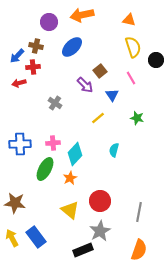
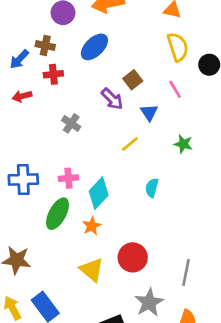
red cross: (33, 67) -> (53, 74), moved
gray star: (100, 231) -> (149, 303), moved

